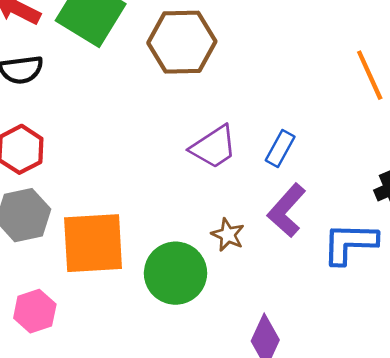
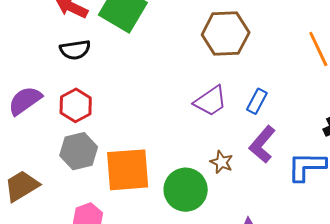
brown hexagon: (182, 42) -> (226, 34), moved

